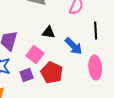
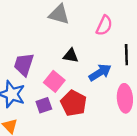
blue arrow: (74, 46) -> (100, 72), turned -78

